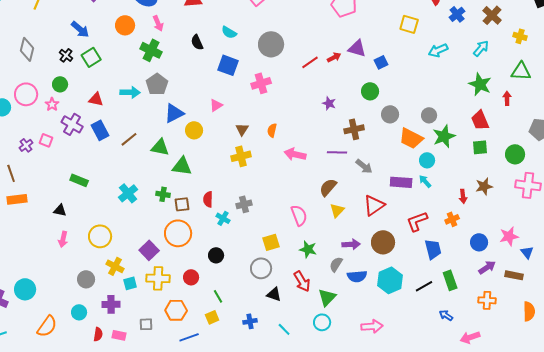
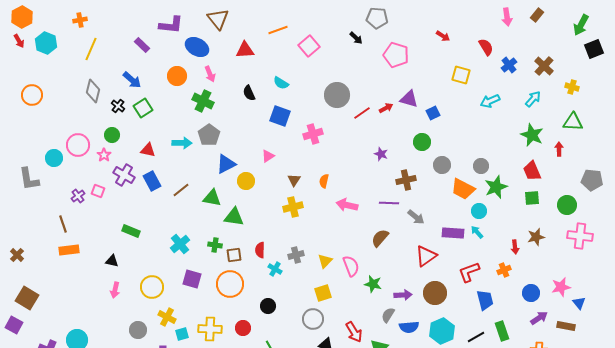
gray circle: (271, 44) -> (337, 95), moved
gray diamond: (27, 49) -> (93, 91), moved
yellow triangle: (337, 210) -> (325, 261), moved
green star: (308, 249) -> (373, 284), moved
purple square: (149, 250) -> (192, 279), moved, turned -30

